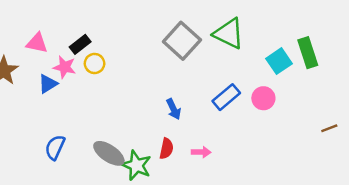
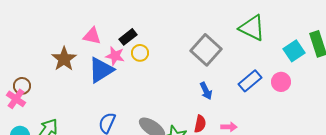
gray square: (182, 41) -> (206, 50), moved
blue triangle: (48, 84) -> (101, 70), size x1.6

